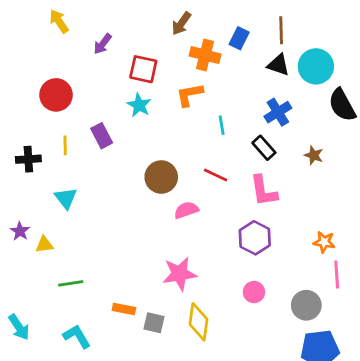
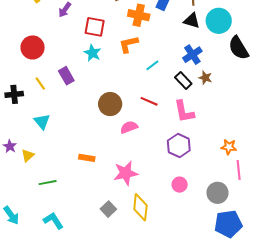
cyan line: (222, 125) -> (152, 65), turned 64
yellow line: (65, 145) -> (40, 84), turned -32
brown star: (314, 155) -> (205, 78), moved
yellow triangle: (44, 245) -> (28, 155), turned -32
orange rectangle: (124, 309) -> (87, 158), moved
gray square: (154, 323) -> (108, 209), turned 35

